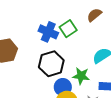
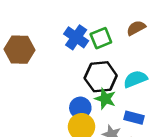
black hexagon: (51, 64) -> (101, 77), moved

